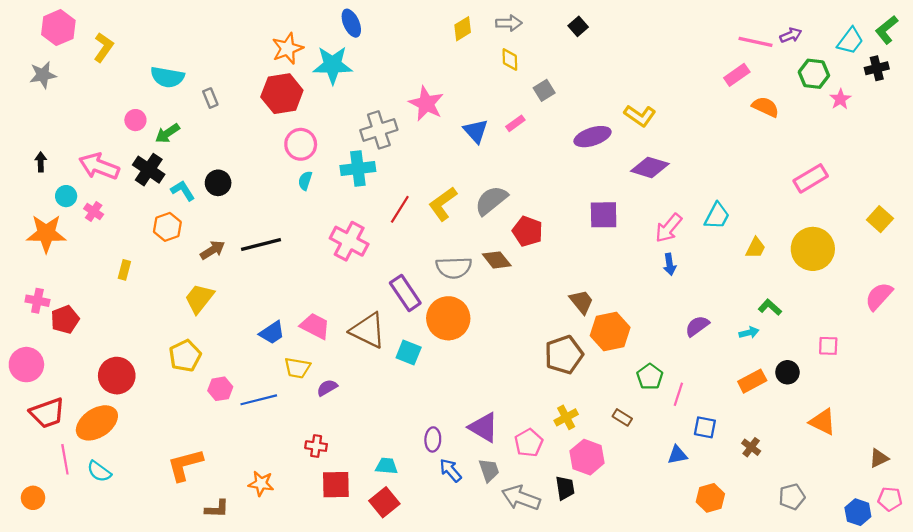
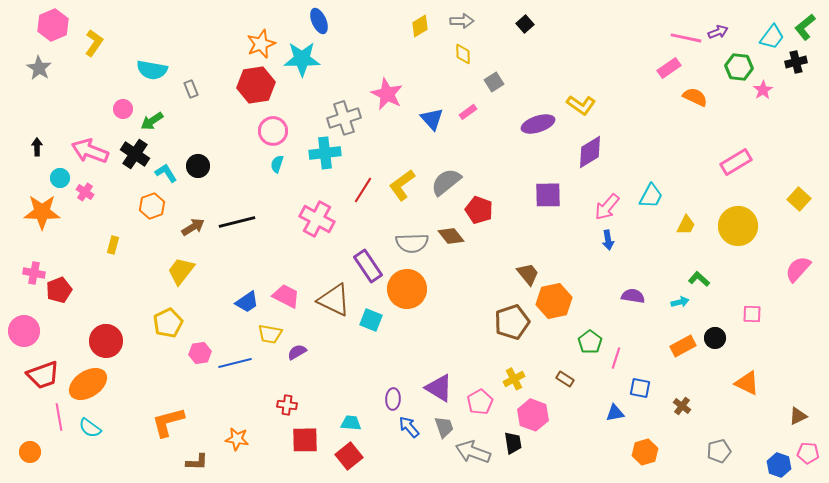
gray star: (43, 75) -> (39, 68), turned -30
purple diamond: (650, 167) -> (590, 152), turned -48
purple semicircle: (697, 326) -> (633, 296), turned 45

